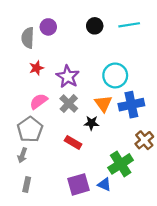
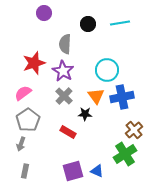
purple circle: (48, 27) -> (44, 13), moved
gray semicircle: (28, 38) -> (65, 44), moved
red star: (36, 68) -> (34, 63), size x1.6
pink semicircle: (39, 101) -> (23, 93), moved
green cross: (121, 164) -> (125, 154), moved

